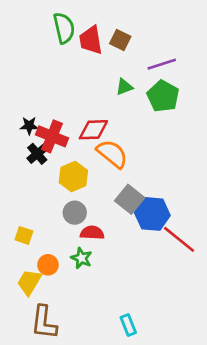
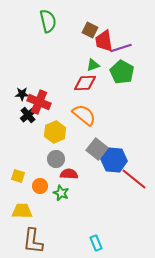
red trapezoid: (91, 40) -> (104, 41), moved
red diamond: (93, 130) -> (85, 83), moved
orange circle: (48, 265) -> (40, 186), moved
yellow trapezoid: (29, 282) -> (22, 211), turned 60

